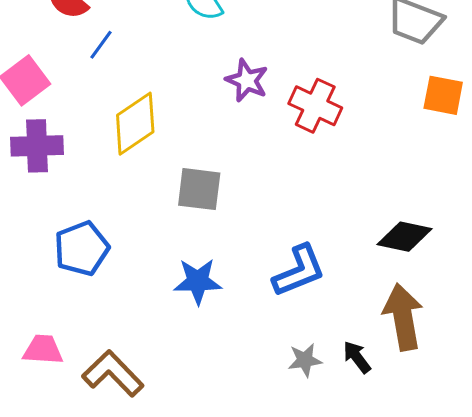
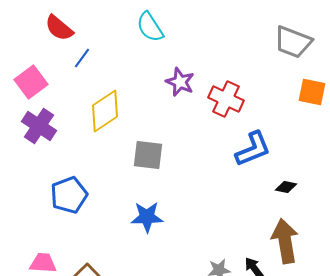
purple cross: (37, 146) -> (39, 126), turned 36
black diamond: (405, 237) -> (286, 187), size x0.6
blue L-shape: (299, 271) -> (253, 149), moved

